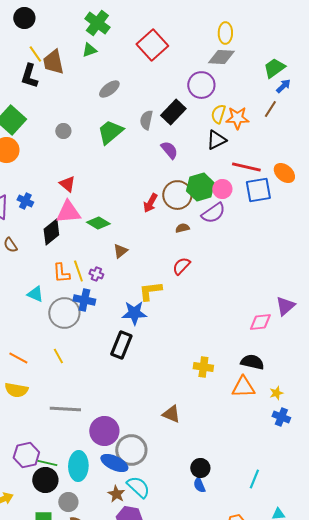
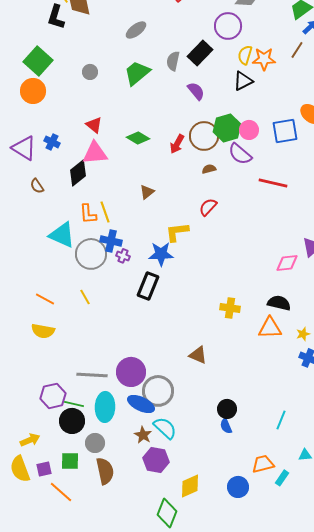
red line: (246, 167) -> (273, 183), moved
purple semicircle: (213, 213) -> (240, 154), turned 75
green diamond: (98, 223) -> (138, 138), moved
purple cross: (96, 274) -> (123, 256), moved
cyan triangle: (35, 294) -> (62, 235), size x1.6
gray line: (65, 409) -> (92, 375), moved

